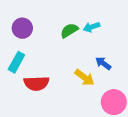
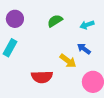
cyan arrow: (92, 27) -> (87, 25), moved
red semicircle: (36, 83) -> (42, 77), moved

